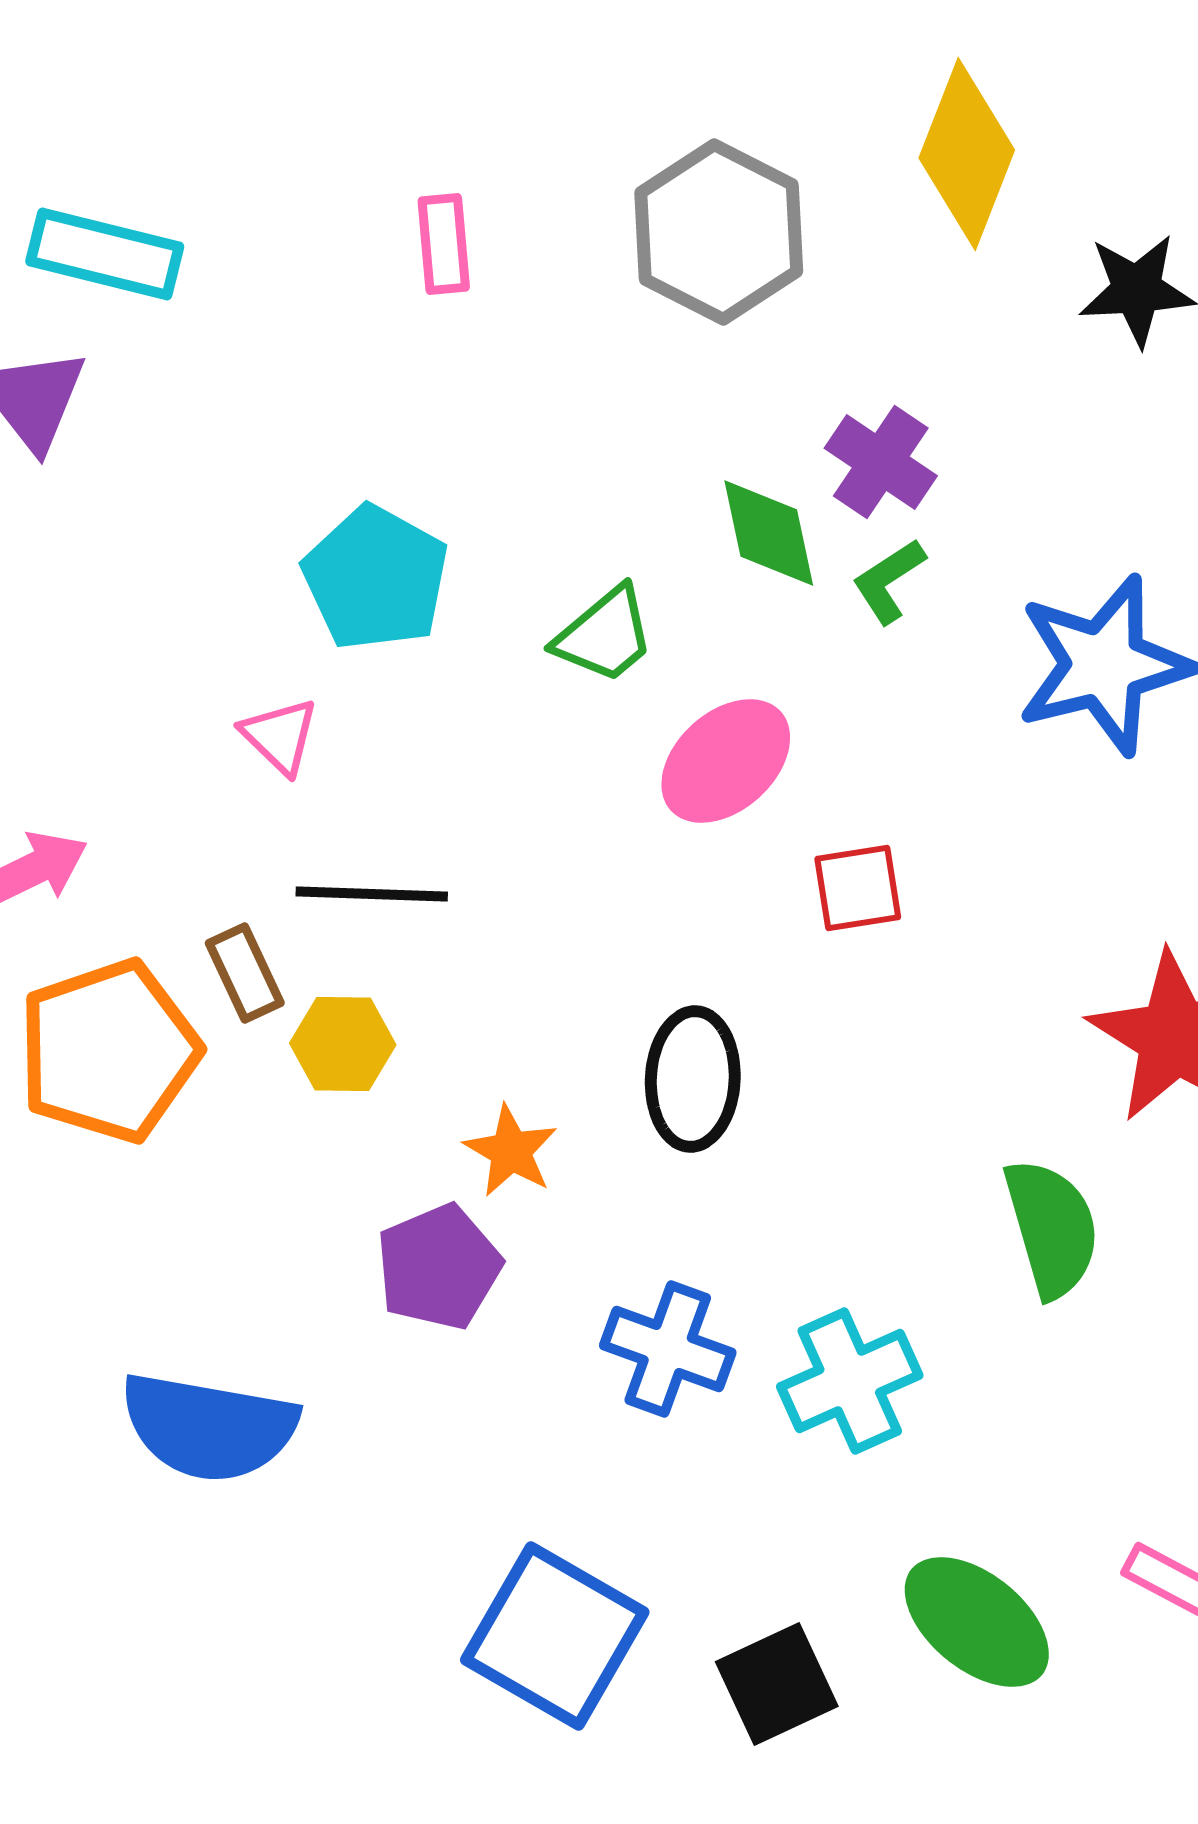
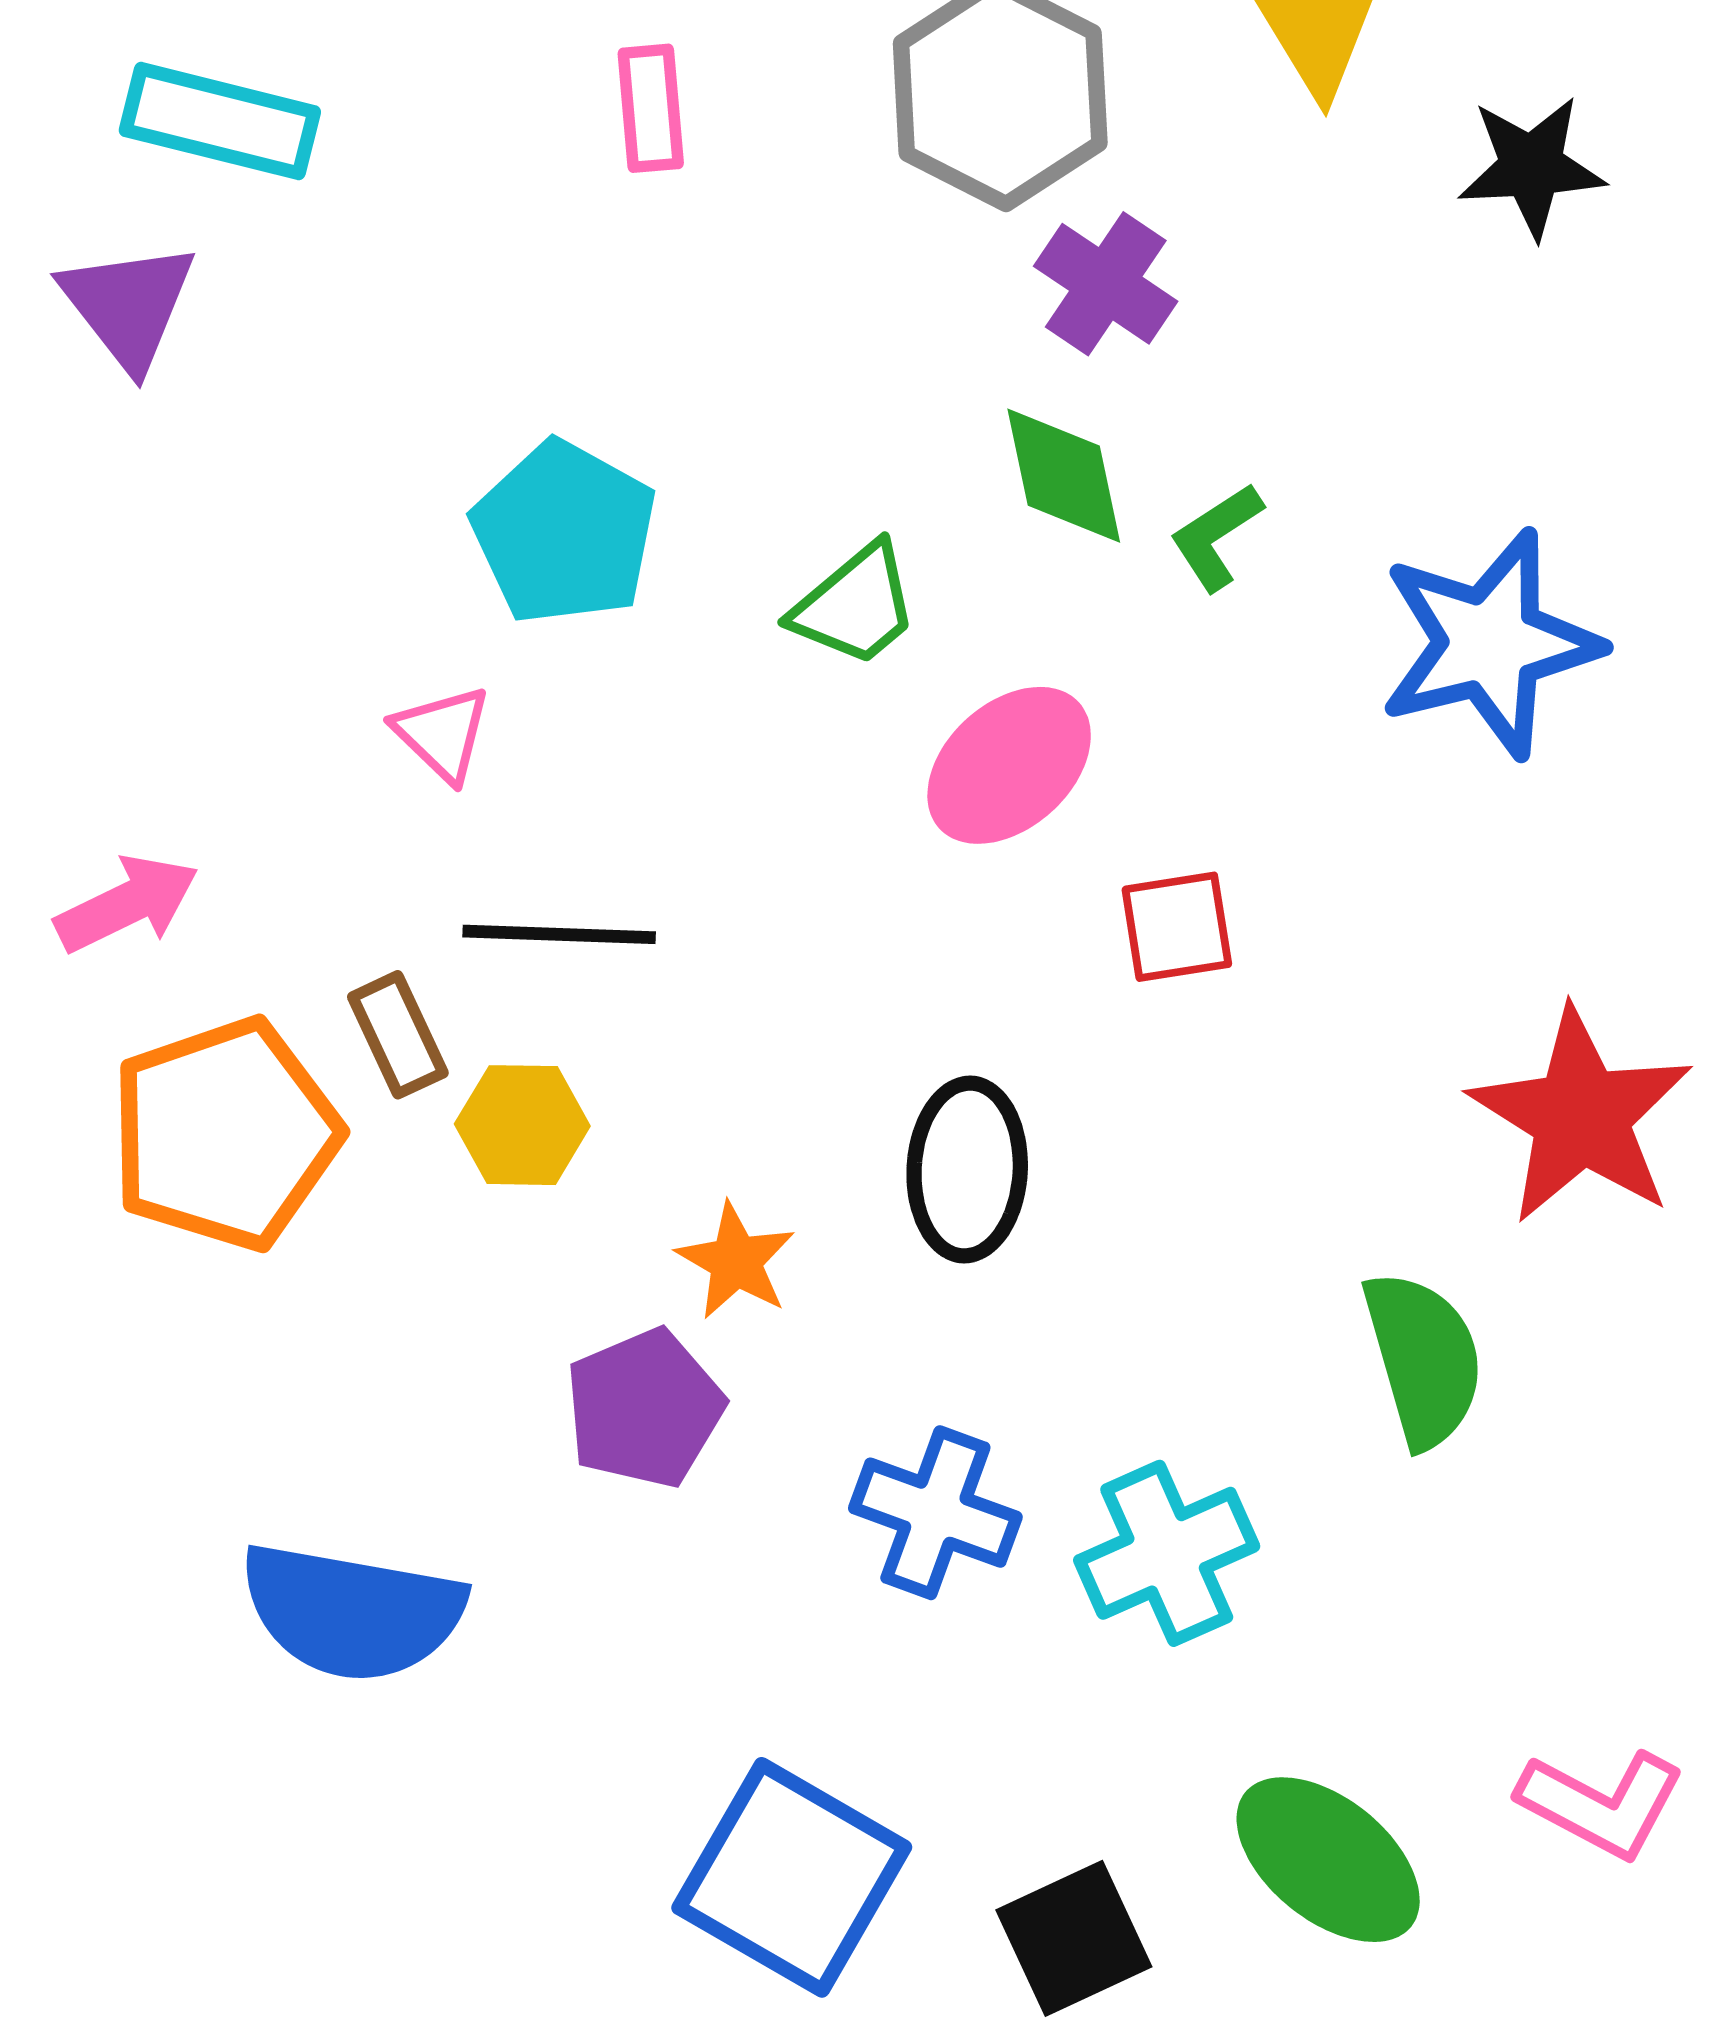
purple cross: (881, 462) -> (1106, 284), moved

